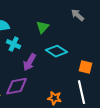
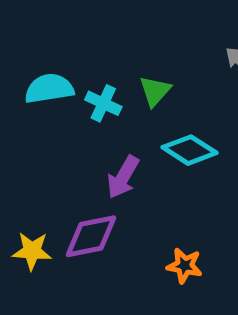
cyan cross: (14, 44) -> (103, 103), moved

